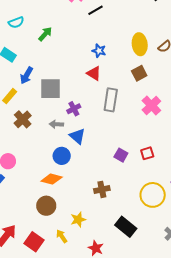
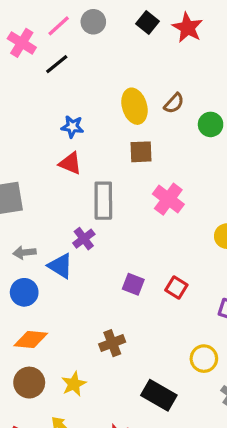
brown square: (139, 73) -> (141, 152), turned 35
purple cross: (74, 109) -> (84, 239), moved
red square: (147, 153) -> (176, 287), moved, turned -32
blue circle: (62, 156) -> (24, 292), moved
yellow circle: (153, 195) -> (204, 359), moved, size x0.7
yellow star: (78, 220) -> (74, 384), moved

